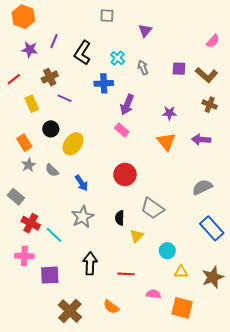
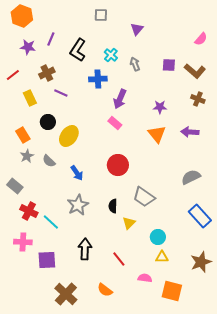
yellow triangle: (181, 272) -> (162, 257), moved
red line: (126, 274) -> (119, 259), turned 49

